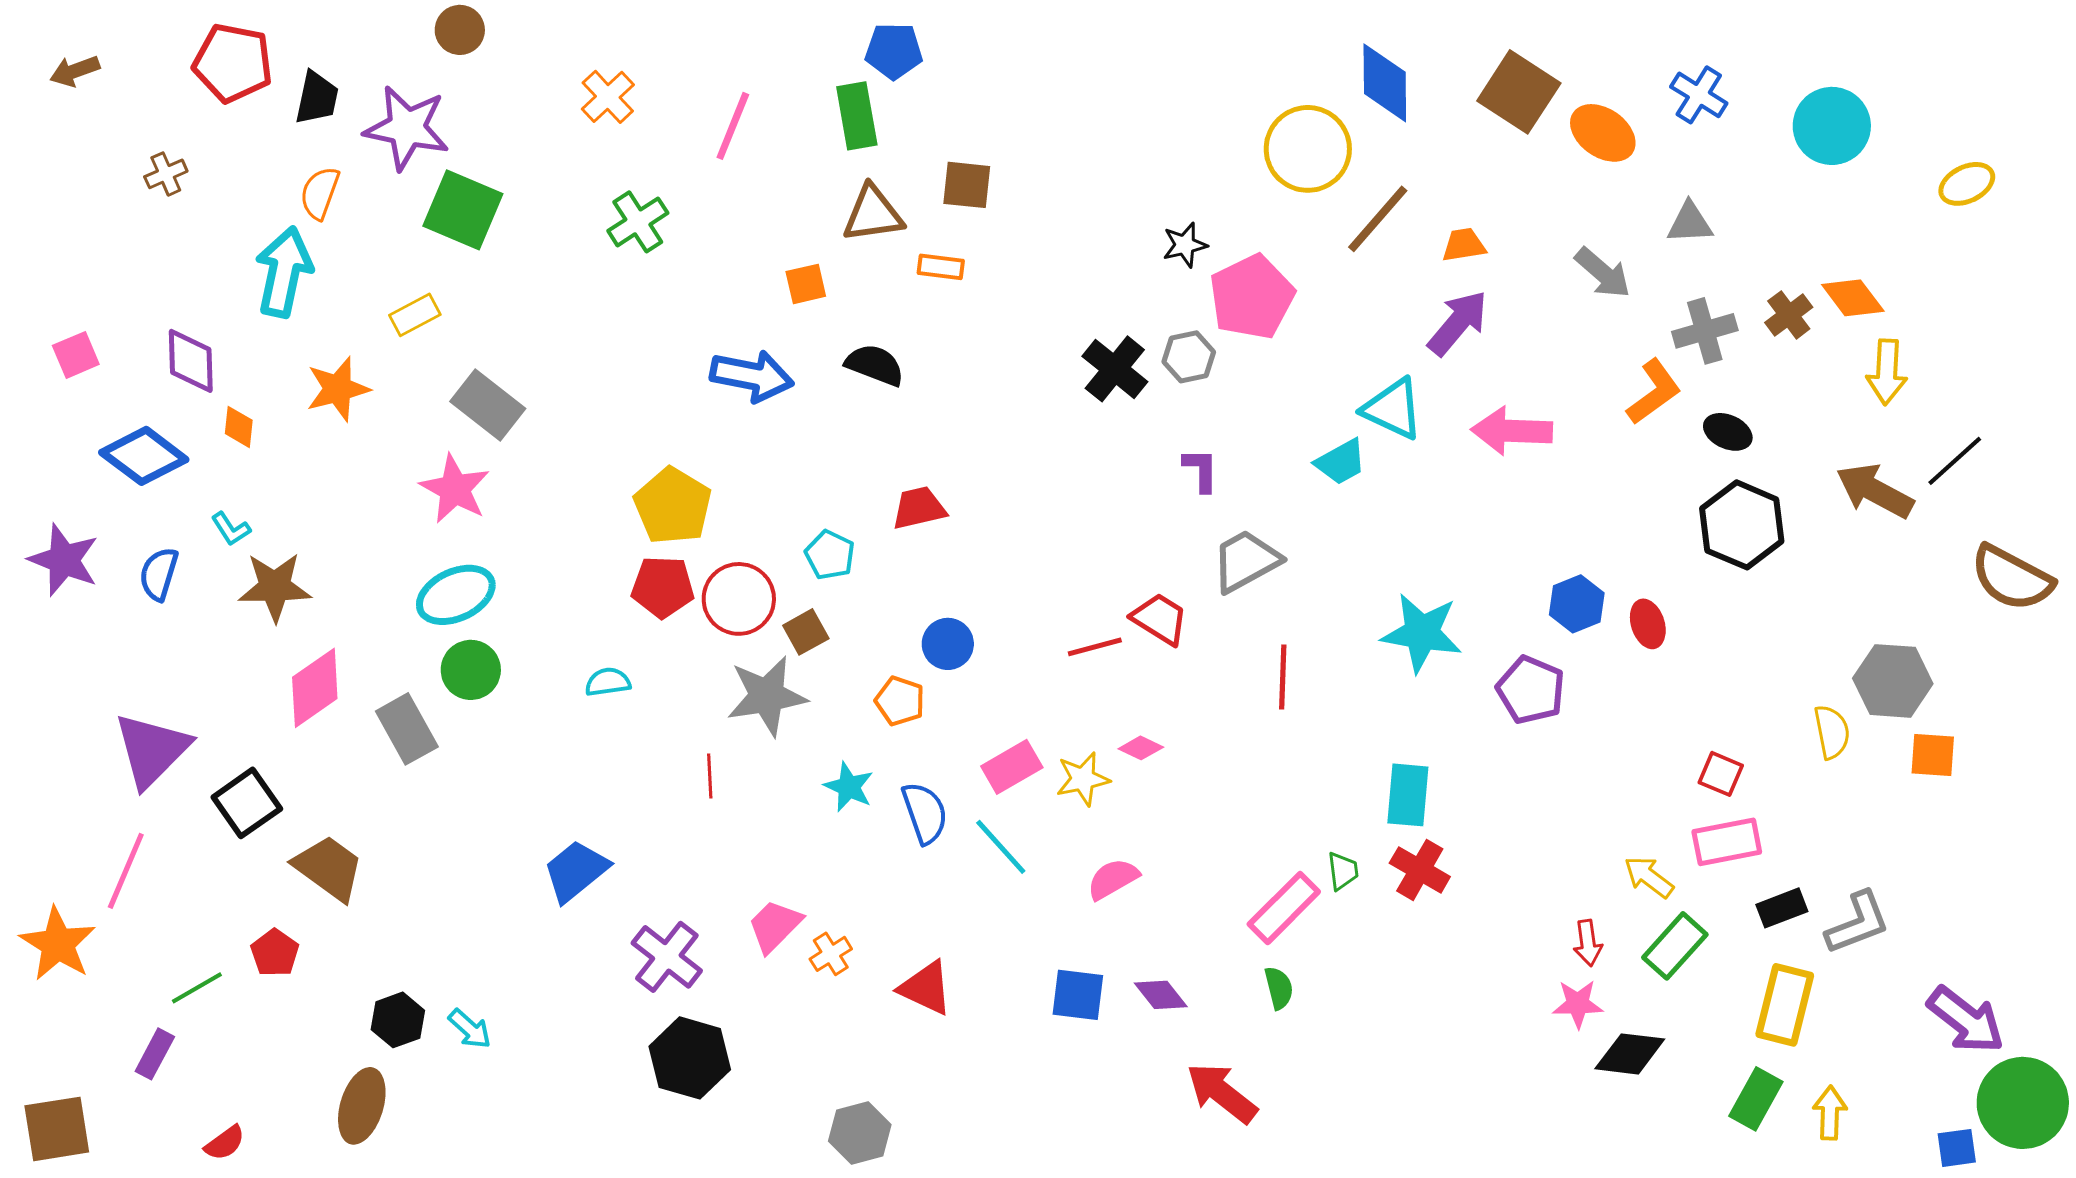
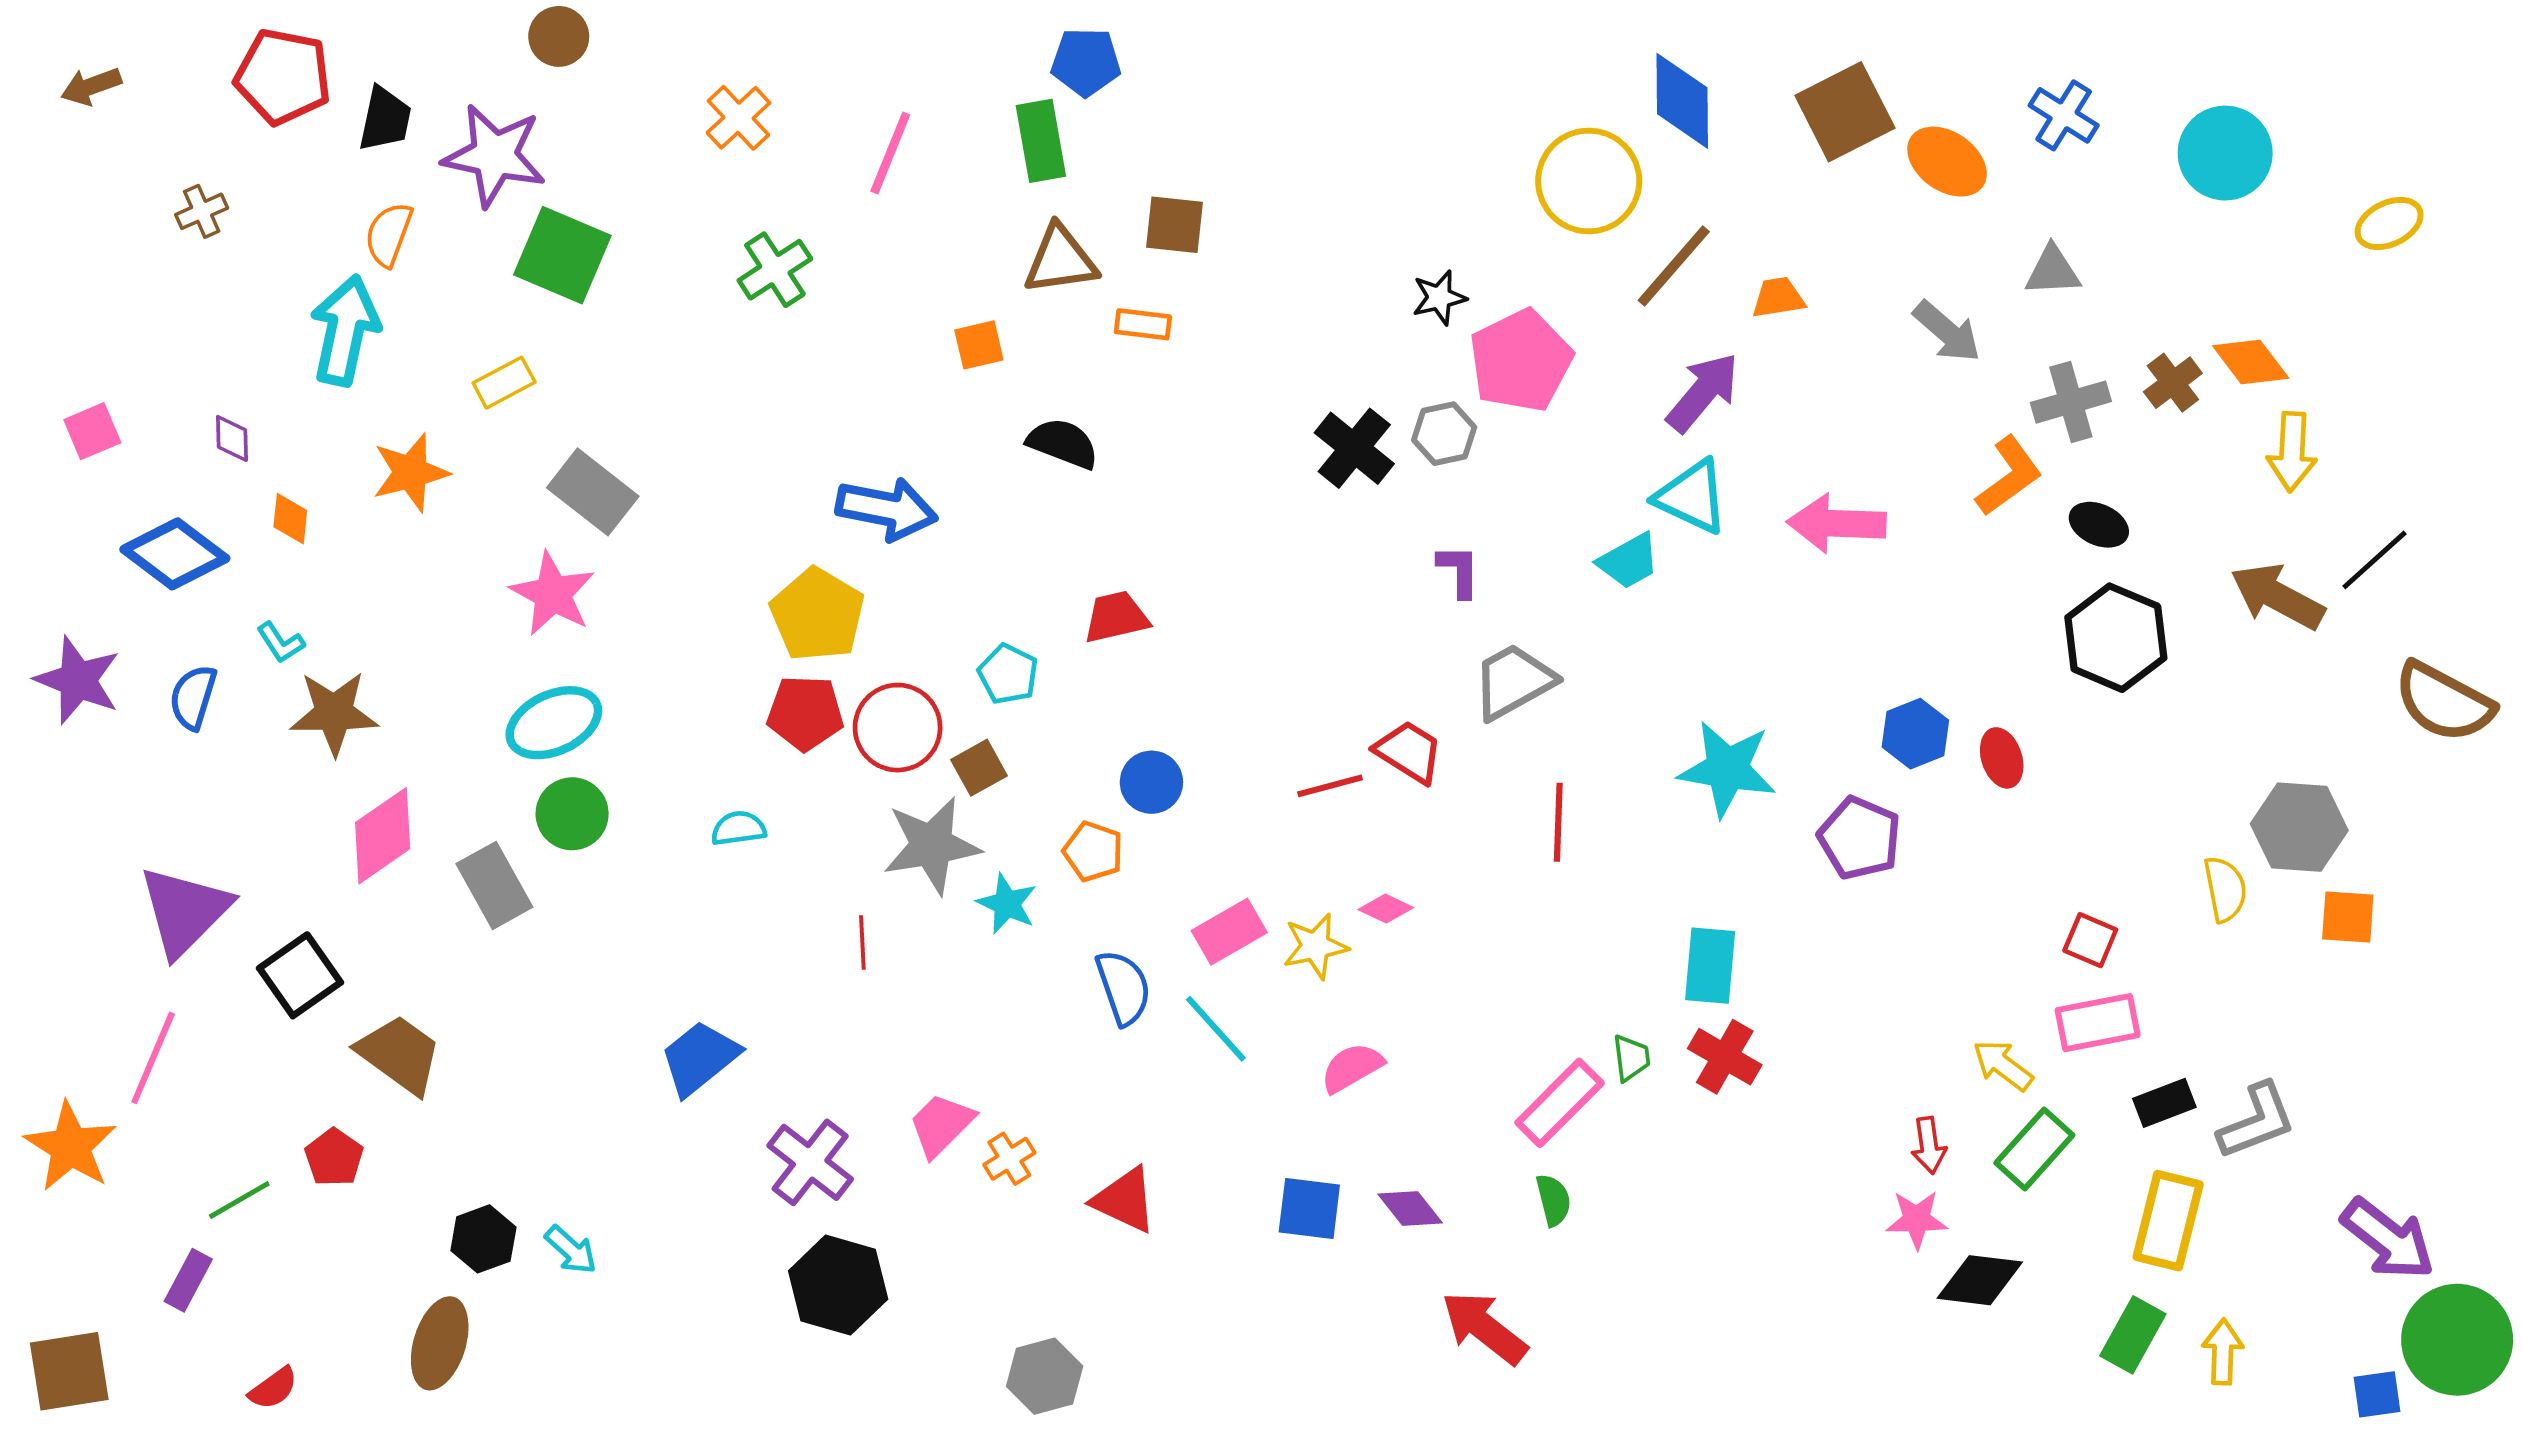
brown square: (1519, 92) -> (1845, 112), turned 30
purple arrow: (1458, 323) -> (1703, 392), moved
purple diamond: (191, 361) -> (232, 438), size x0.6
blue arrow: (752, 376) -> (887, 509), moved
cyan star: (849, 787) -> (1007, 904), moved

